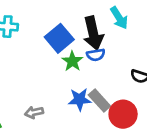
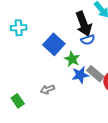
blue square: (59, 38) -> (54, 44), moved
green star: (72, 61) -> (72, 59), moved

